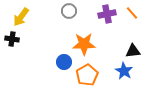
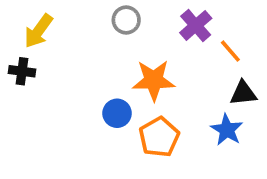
orange line: (132, 13) -> (230, 51), moved
purple cross: (107, 14) -> (196, 25), turned -30

